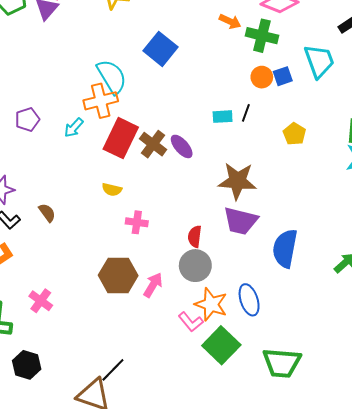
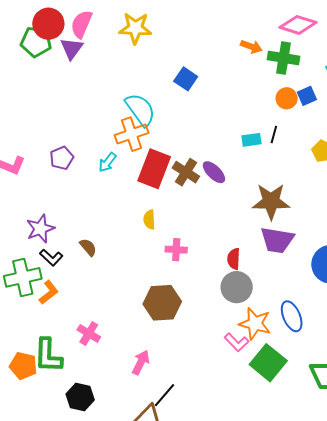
blue square: (161, 49) -> (186, 79), size x0.7
yellow semicircle: (112, 190) -> (149, 220), turned 78
pink arrow: (153, 285) -> (141, 362), moved

